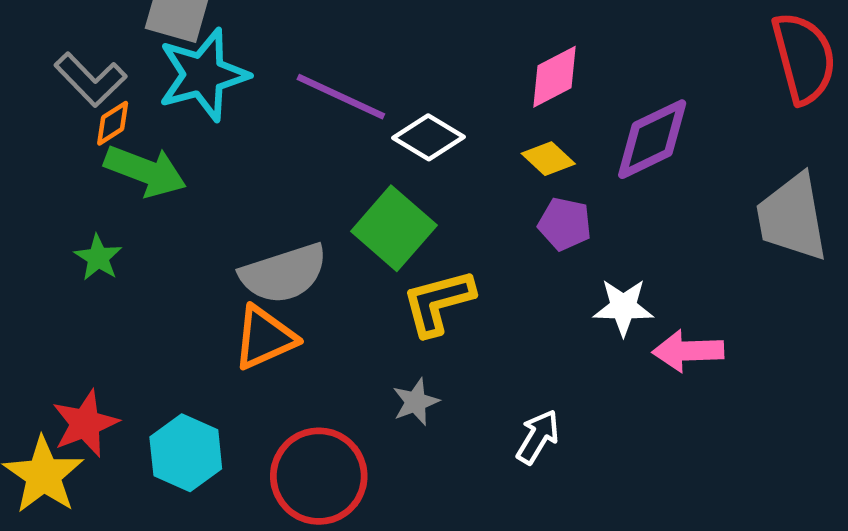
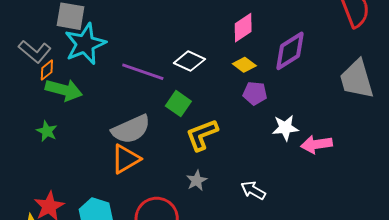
purple line: (341, 97) -> (143, 72), moved
green square: (394, 228) -> (178, 104), size x0.7
white arrow: (538, 437) -> (253, 190), turned -85

